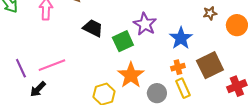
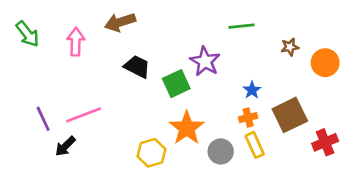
blue star: (181, 38) -> (252, 90), moved, size x0.6

